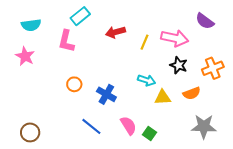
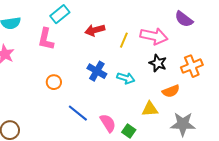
blue cross: (106, 94) -> (97, 71), moved
yellow triangle: (163, 97) -> (150, 109), moved
blue line: (91, 126) -> (78, 113), moved

